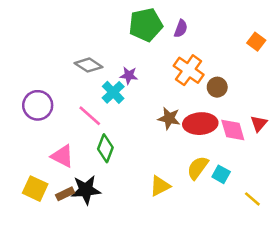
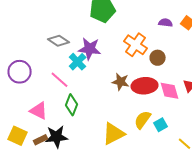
purple semicircle: (181, 29) -> (166, 23), moved, turned -104
purple star: (129, 75) -> (90, 49), size x1.6
cyan square: (221, 174) -> (161, 125), turned 32
yellow triangle: (160, 186) -> (114, 134), size x1.4

